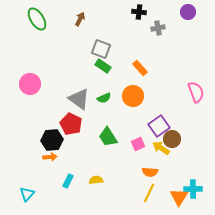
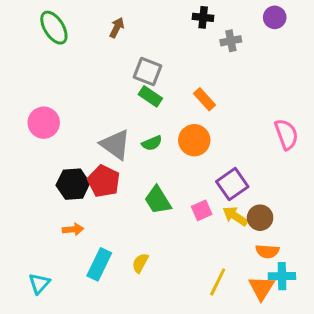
brown circle: (172, 139) -> (260, 218), moved
black hexagon: (52, 140) -> (73, 184), moved
orange semicircle: (150, 172) -> (267, 251), moved
yellow semicircle: (96, 180) -> (140, 263), turned -56
cyan rectangle: (68, 181) -> (99, 264), size x1.5

